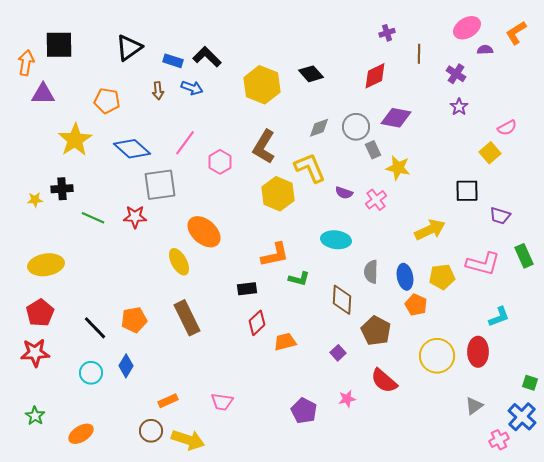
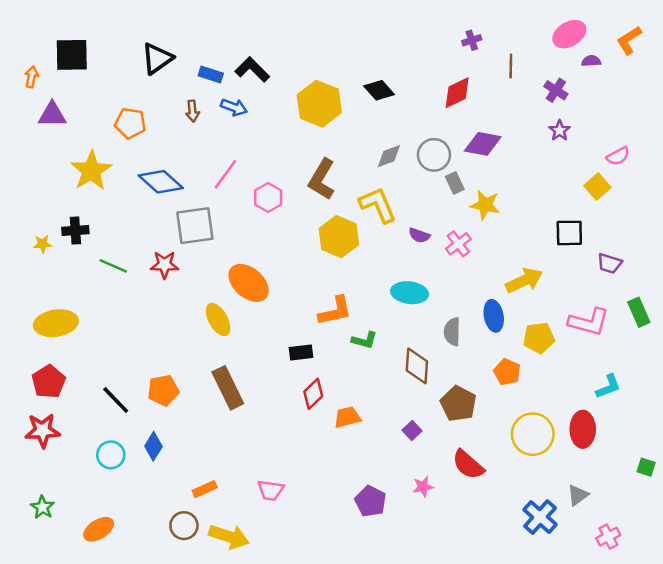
orange arrow: (26, 63) -> (32, 77), size x0.7
blue ellipse: (405, 277) -> (494, 316), moved
blue cross: (522, 417) -> (540, 517), moved

